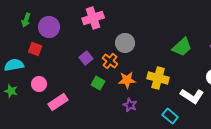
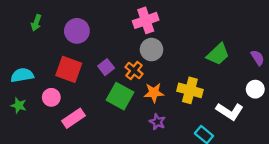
pink cross: (93, 18) -> (146, 20), moved
purple circle: (49, 27) -> (77, 31), moved
red square: (35, 49) -> (69, 69), moved, size x1.6
green square: (98, 83) -> (120, 96), size x1.6

